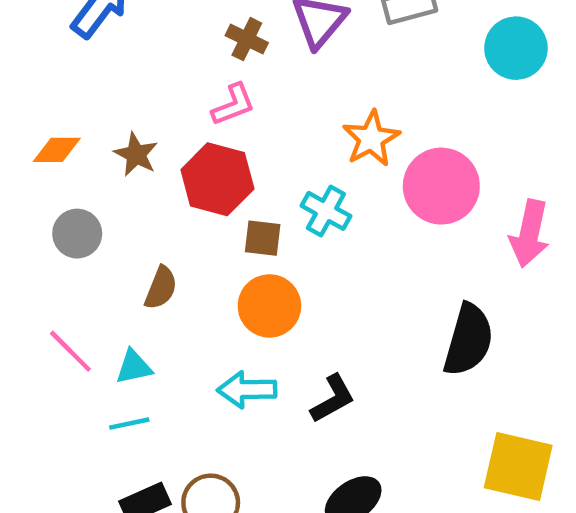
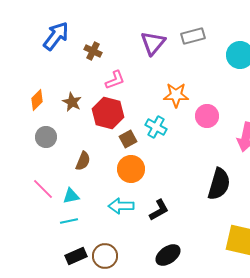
brown cross: (247, 39) -> (93, 51), moved
orange star: (371, 139) -> (176, 95), turned 30
orange diamond: (57, 150) -> (37, 100), turned -45
pink circle: (441, 186) -> (207, 116), size x0.7
brown square: (263, 238) -> (128, 139), turned -36

